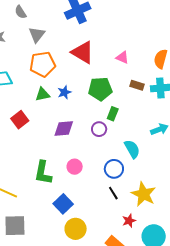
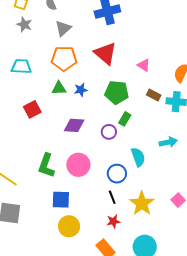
pink circle: (75, 167) -> (78, 165), size x1.5
blue square: (63, 204) -> (61, 200), turned 36
red star: (129, 221) -> (113, 221), moved

